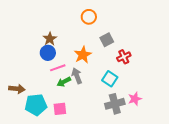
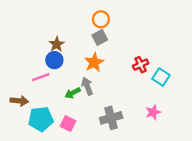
gray square: (107, 40) -> (100, 37), moved
pink line: (58, 68) -> (41, 77), moved
cyan square: (110, 79) -> (161, 77), moved
gray cross: (115, 104) -> (111, 118), moved
pink square: (60, 109) -> (68, 124), turned 32

